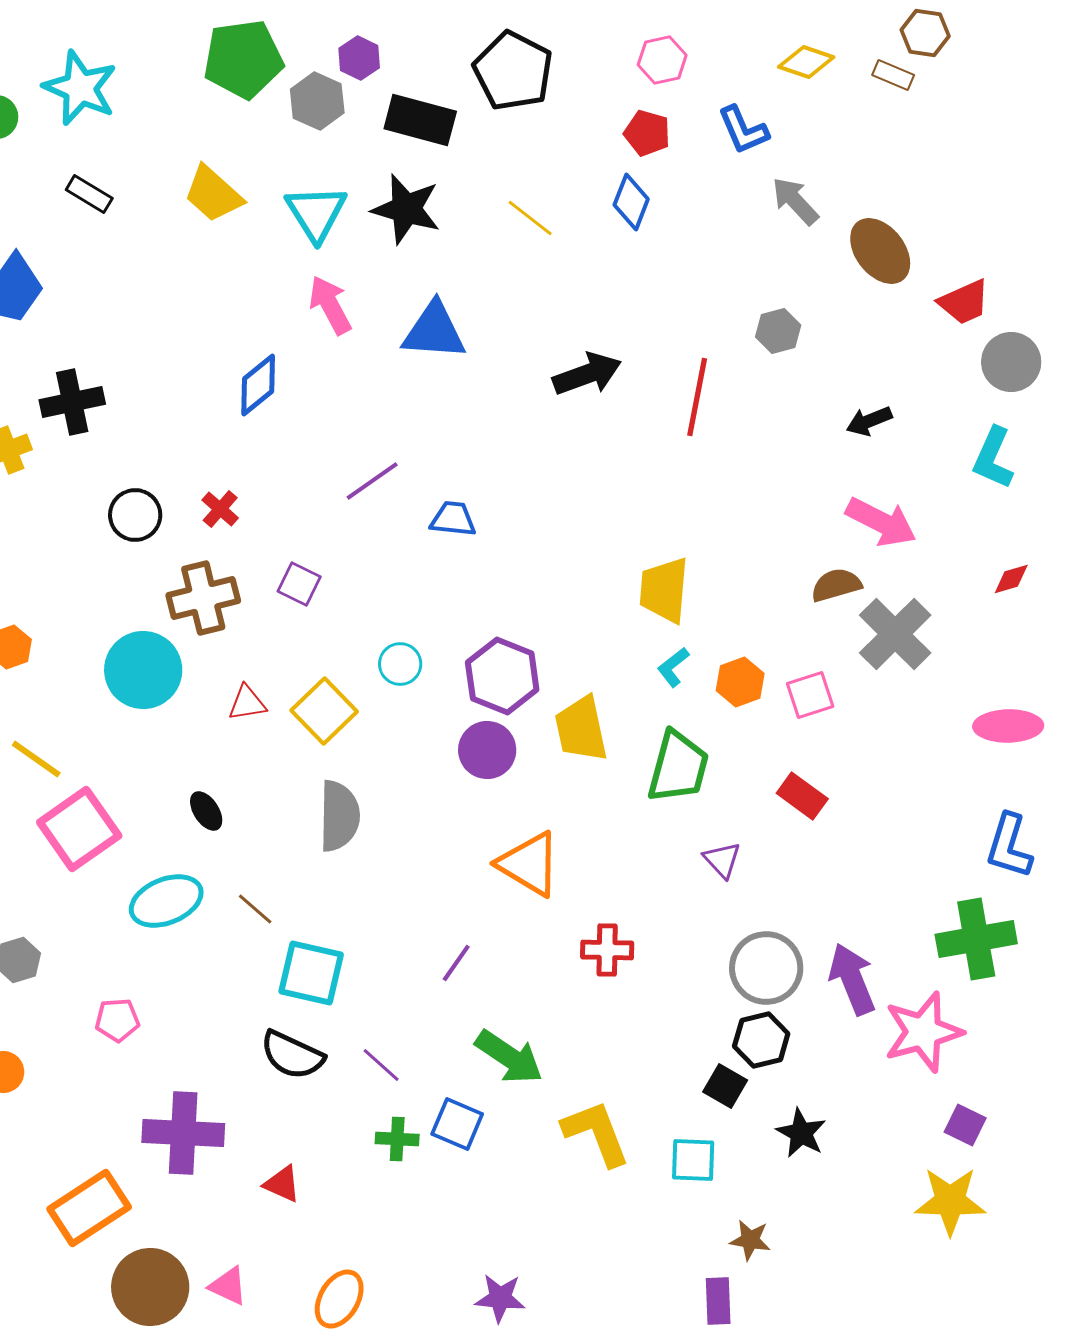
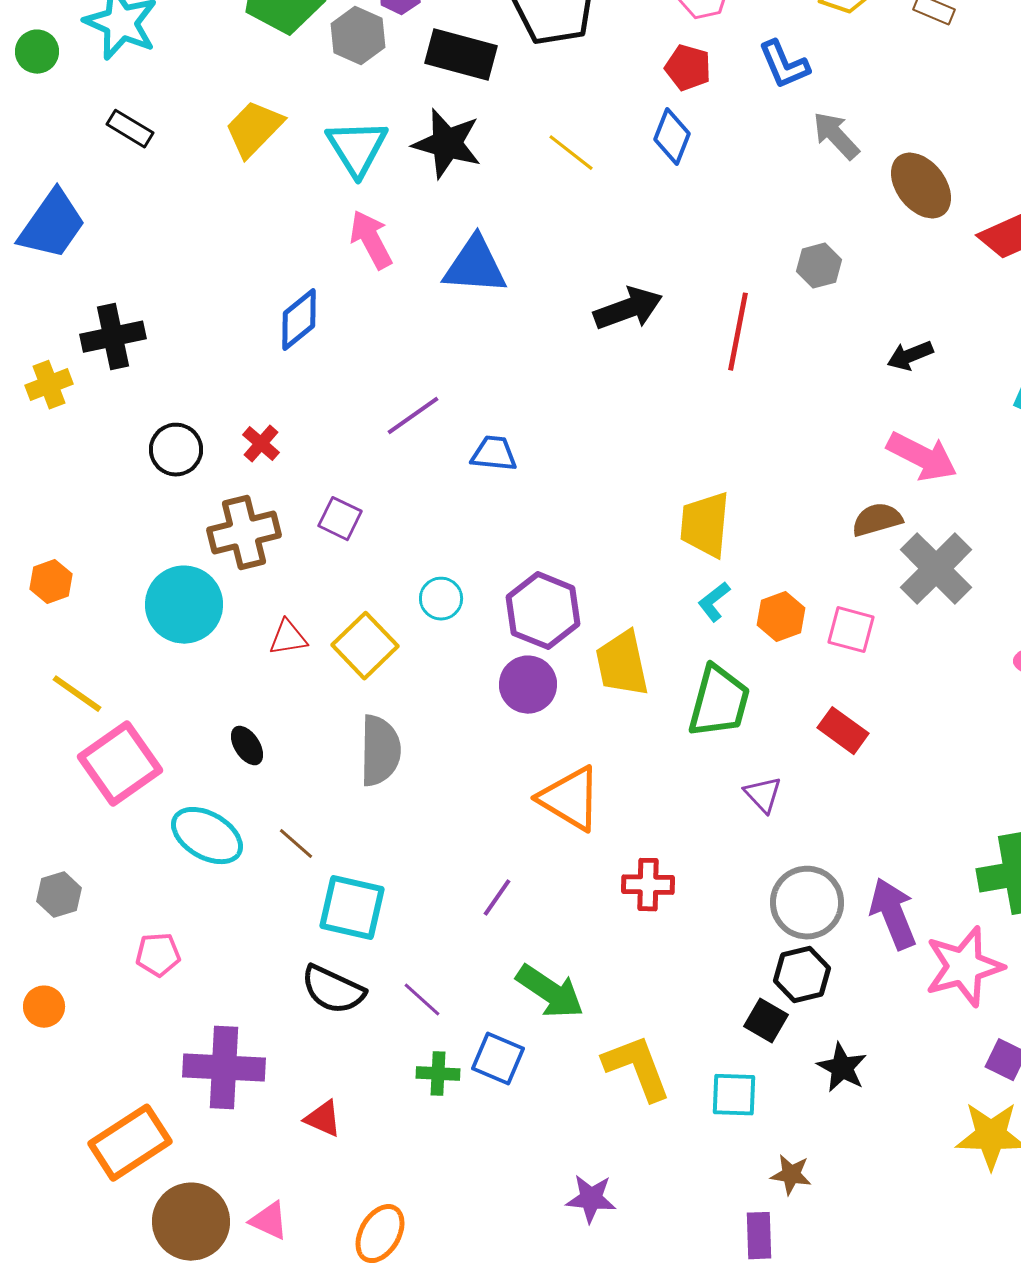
yellow trapezoid: (213, 194) -> (254, 129), turned 92
pink square: (810, 695) -> (851, 630), turned 33
cyan ellipse: (166, 901) -> (207, 836), turned 52
purple star: (500, 1298) -> (591, 1199), moved

